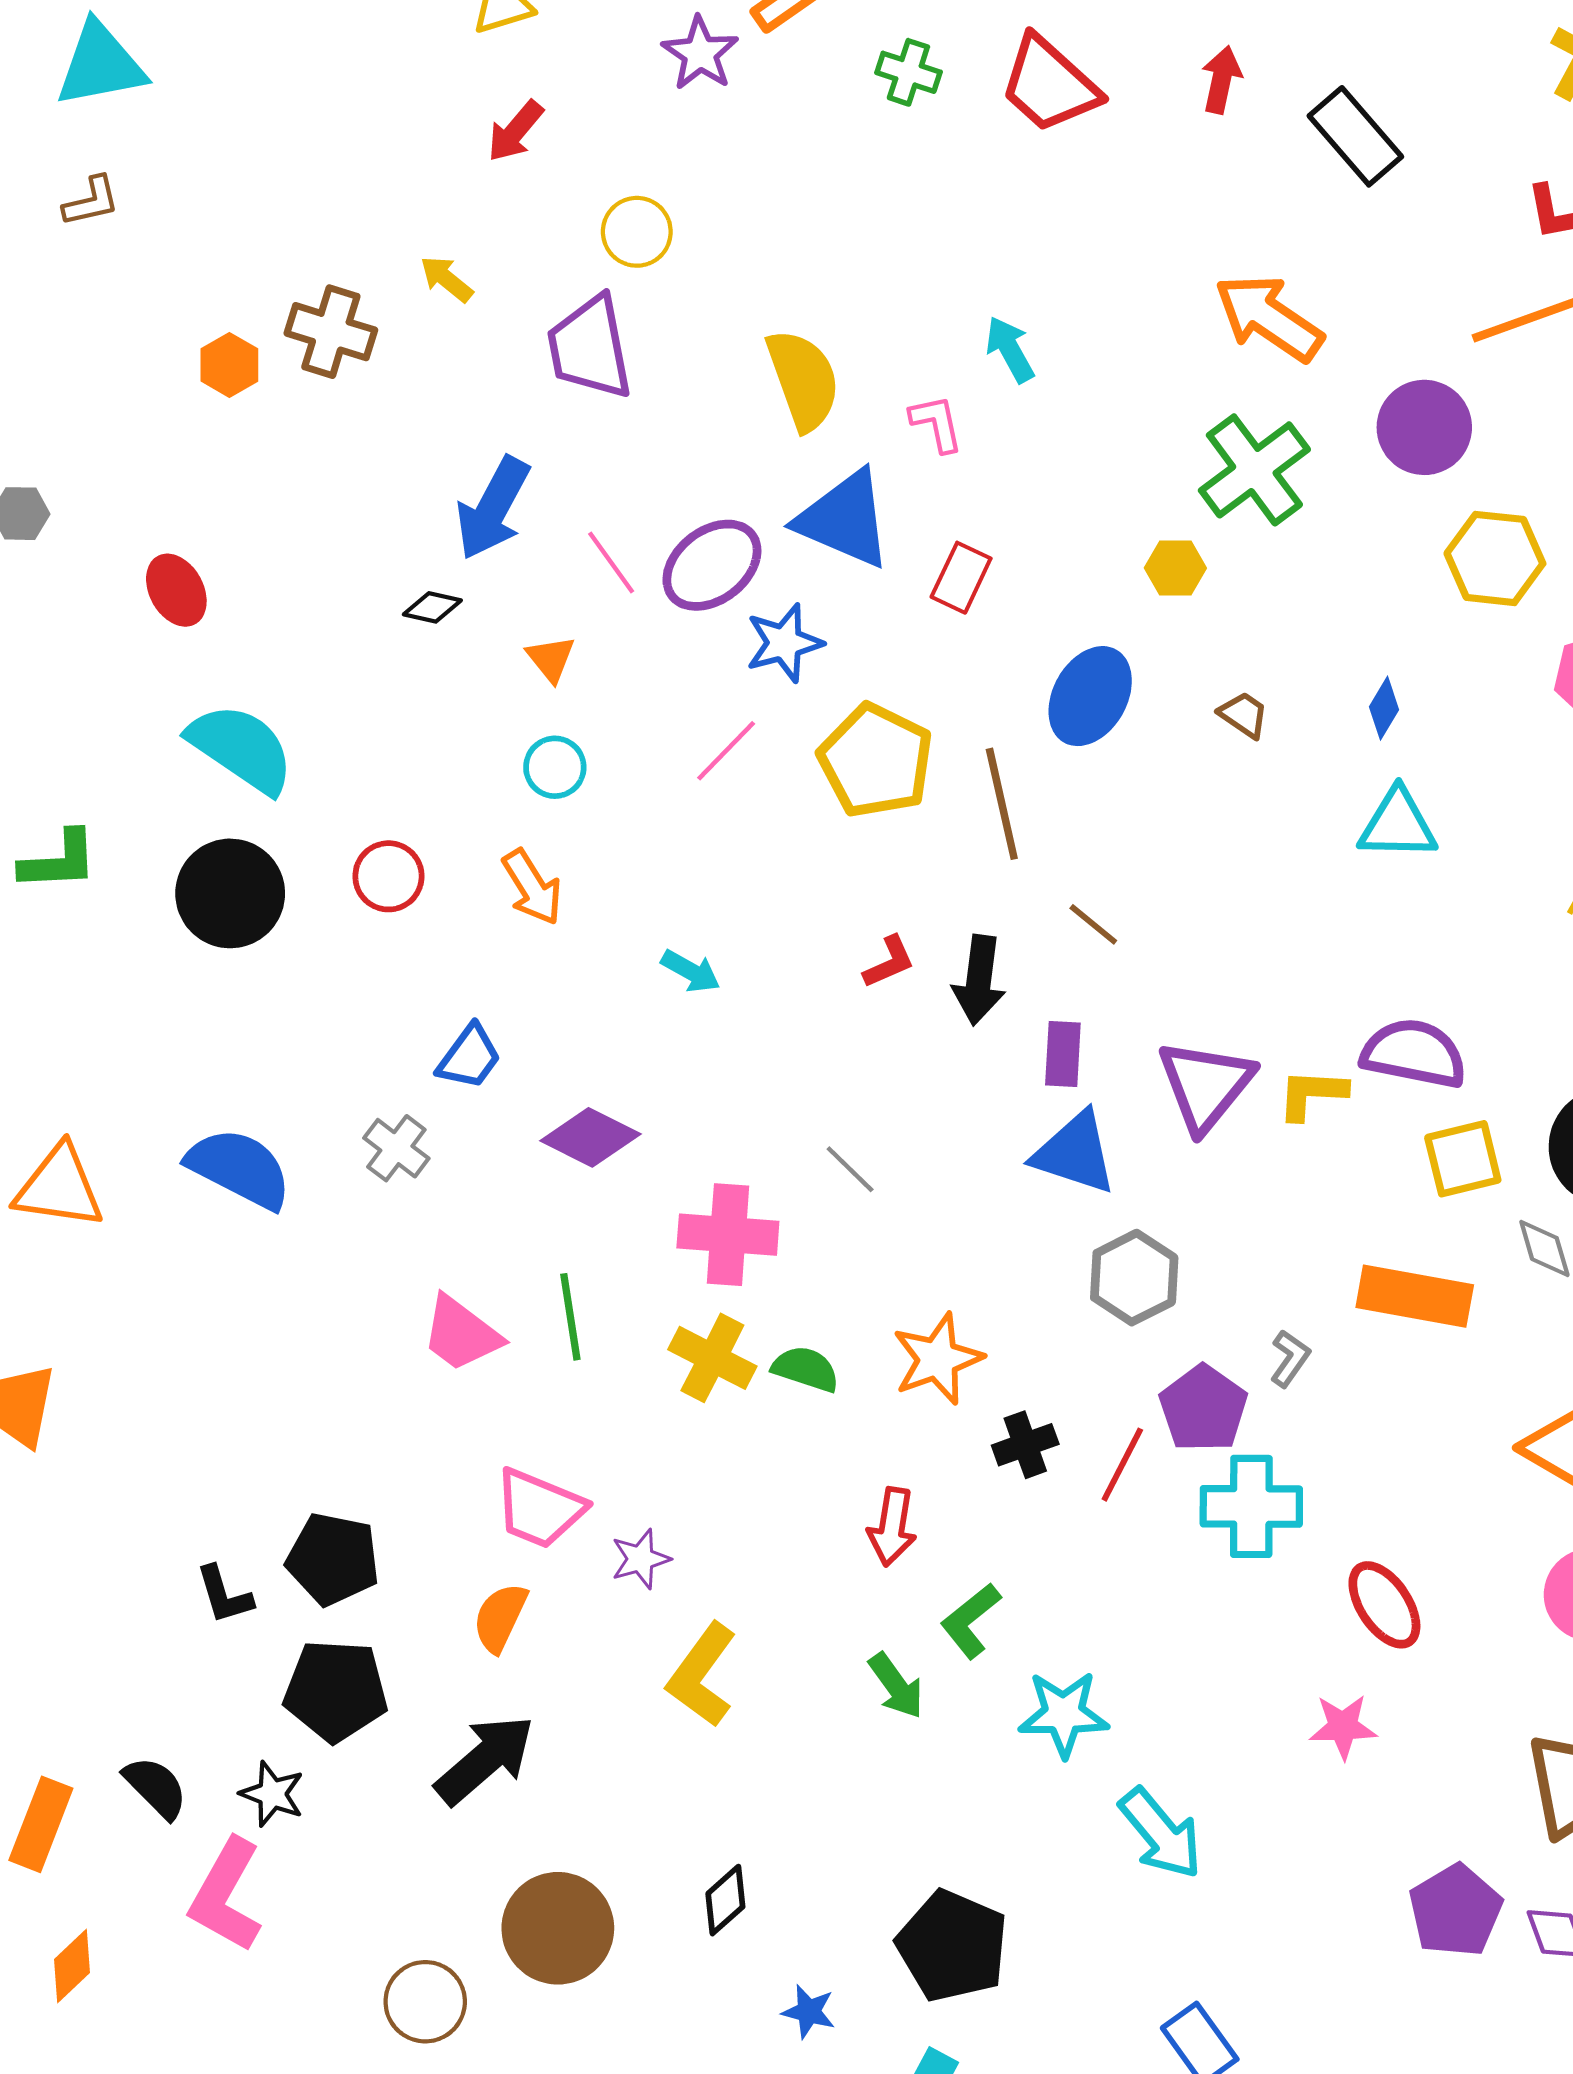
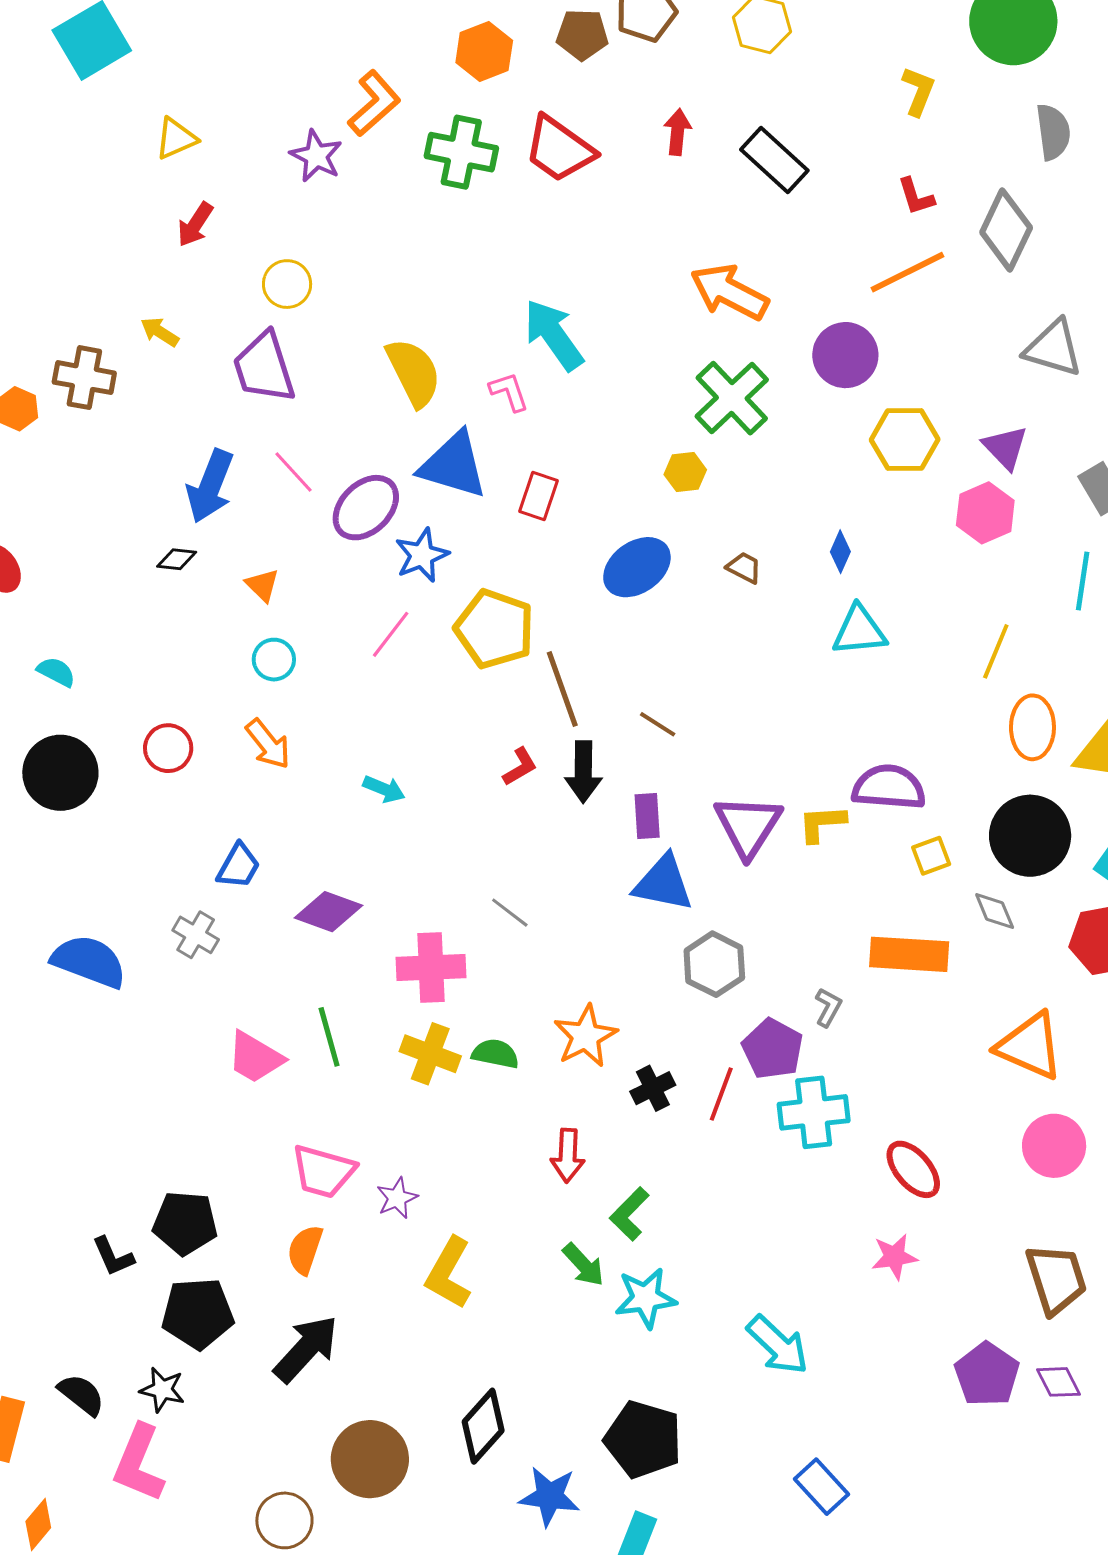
green cross: (908, 72) -> (461, 152), size x1.6
cyan arrow: (1010, 349) -> (554, 335), size x1.6
pink line: (611, 562) -> (294, 472), moved
blue ellipse: (1090, 696) -> (637, 567), turned 32
cyan semicircle: (241, 748) -> (56, 672), size x0.5
brown line: (1002, 804) -> (562, 689), moved
yellow square: (1463, 1159) -> (931, 856), size x0.7
cyan star: (1064, 1714) -> (646, 1298), moved
black diamond: (725, 1900) -> (483, 1426), size x1.5
blue star: (809, 2012) -> (550, 1496), size x1.6

